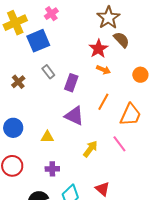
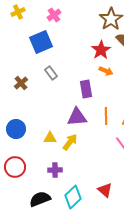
yellow cross: (15, 23) -> (18, 12), moved, size x0.6
purple rectangle: (71, 83) -> (86, 89), moved, turned -30
orange line: (103, 102) -> (106, 116), moved, turned -30
purple triangle: (74, 116) -> (77, 117), turned -30
yellow arrow: (90, 149) -> (70, 142), moved

